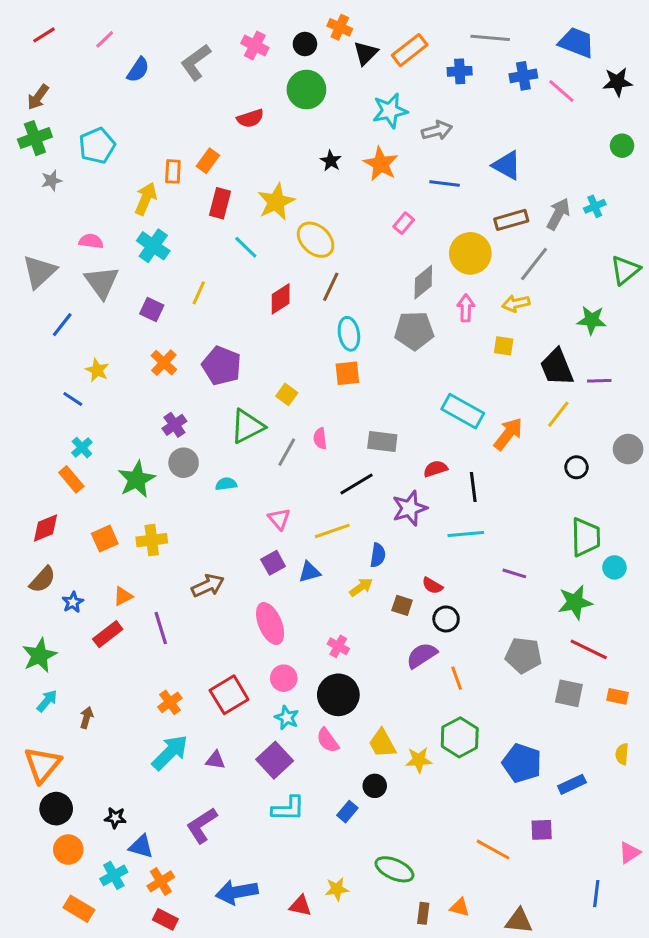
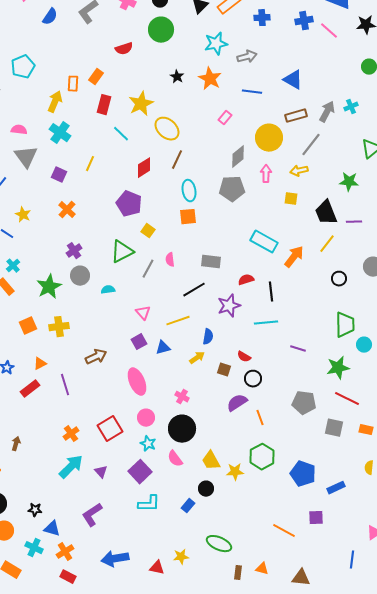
purple pentagon: (222, 366) -> (129, 204), moved
purple triangle: (215, 760) -> (101, 472), turned 40
cyan cross: (114, 875) -> (34, 548), turned -36

